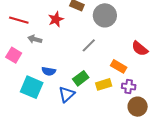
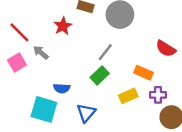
red line: (19, 20) -> (19, 32), turned 36
gray arrow: (35, 39) -> (41, 53), turned 32
pink square: (14, 55) -> (17, 62), moved, turned 35
green rectangle: (81, 78) -> (100, 75), moved

